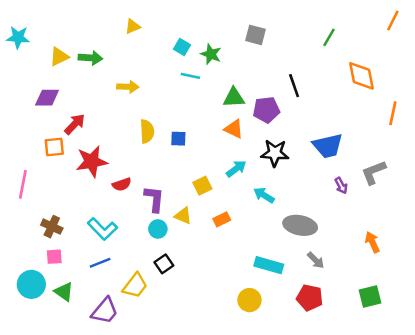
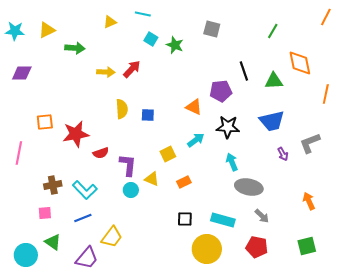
yellow triangle: (59, 57) -> (47, 30), moved
cyan line: (190, 76) -> (143, 14), moved
purple diamond: (47, 98) -> (22, 73), moved
green triangle: (234, 98) -> (274, 81), moved
red arrow: (75, 124) -> (132, 69), moved
cyan arrow: (264, 195) -> (232, 162), moved, turned 36
brown cross: (52, 227) -> (53, 185), moved, turned -36
black square: (164, 264) -> (185, 219), moved, turned 35
cyan circle: (31, 284) -> (26, 255), moved
yellow circle: (249, 300) -> (207, 249), size x1.5

